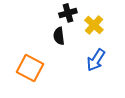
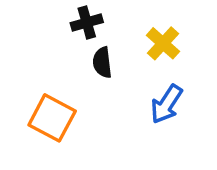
black cross: (68, 13) -> (87, 23), moved

